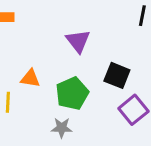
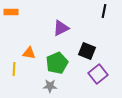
purple triangle: (78, 41) -> (61, 28), turned 42

